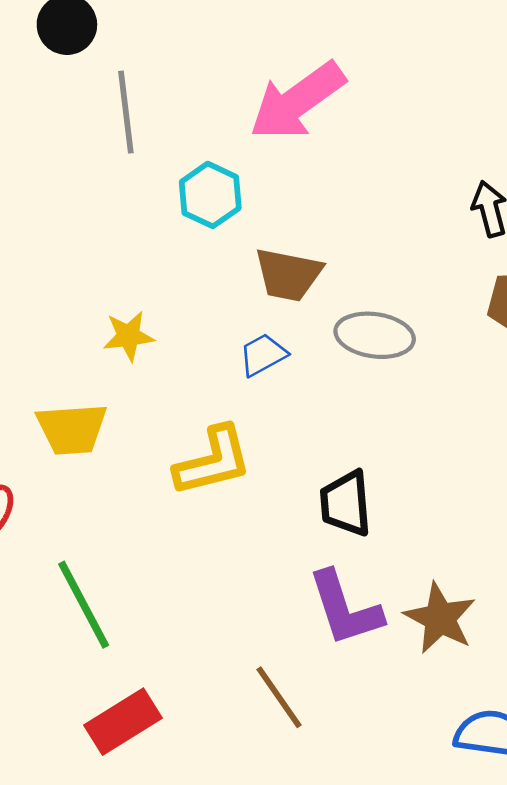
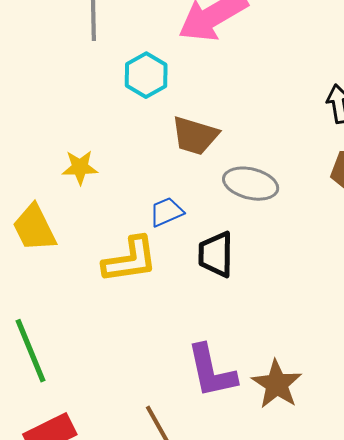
blue trapezoid: (263, 355) -> (166, 212), moved
yellow trapezoid: (72, 429) -> (34, 228), turned 62
black trapezoid: (346, 503) -> (216, 254), moved

